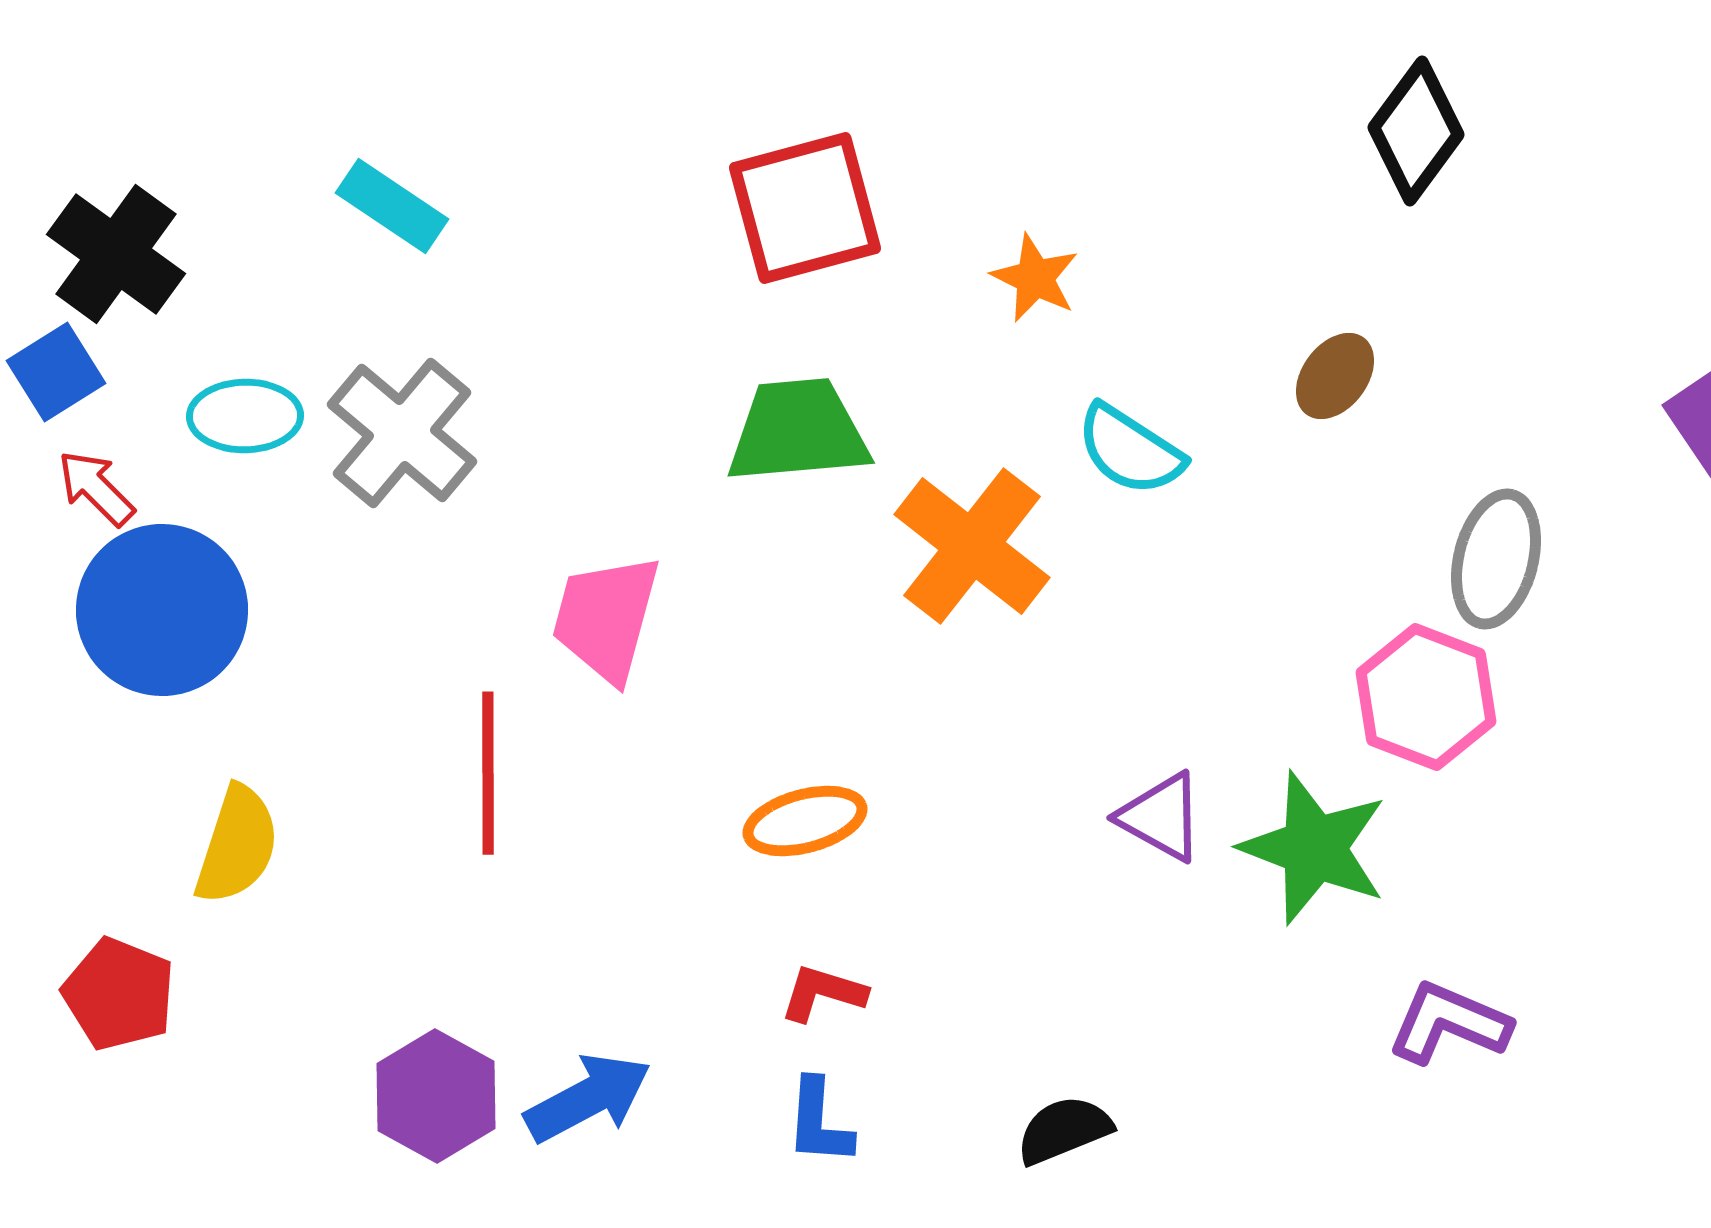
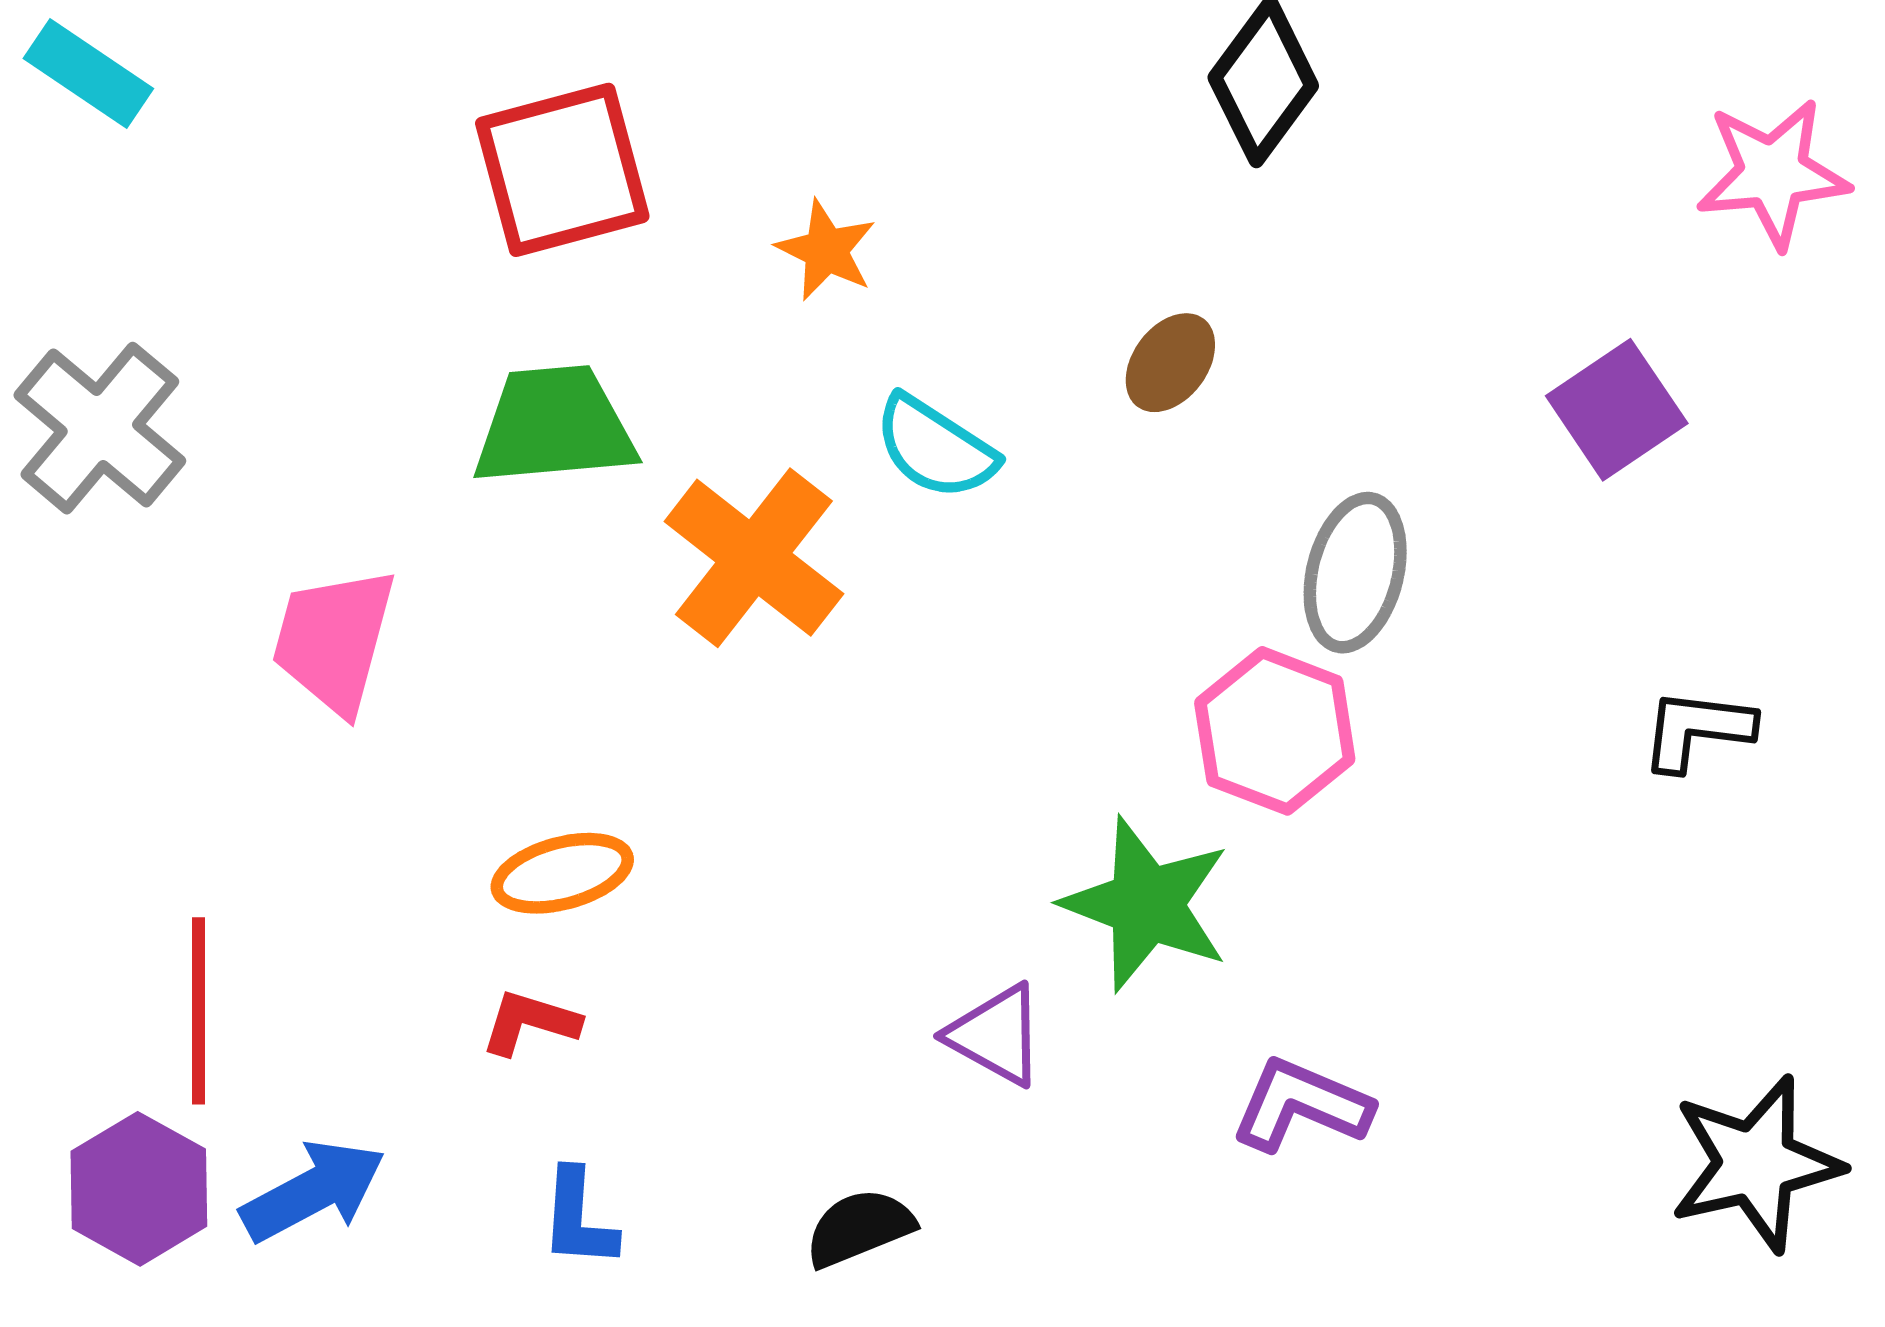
cyan rectangle: (392, 206) -> (88, 73), moved
red line: (488, 773) -> (199, 1011), moved
purple triangle: (1161, 817) -> (996, 1035), moved
red L-shape: (823, 993) -> (530, 1022), moved

